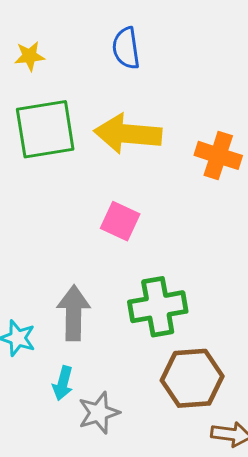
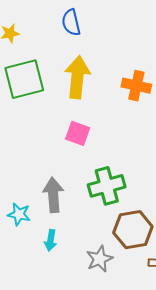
yellow arrow: (128, 134) -> (77, 77), turned 96
gray star: (99, 413) -> (100, 259), moved

